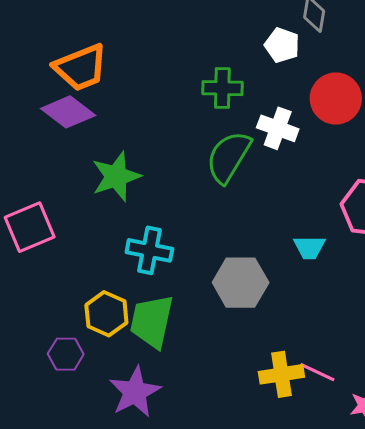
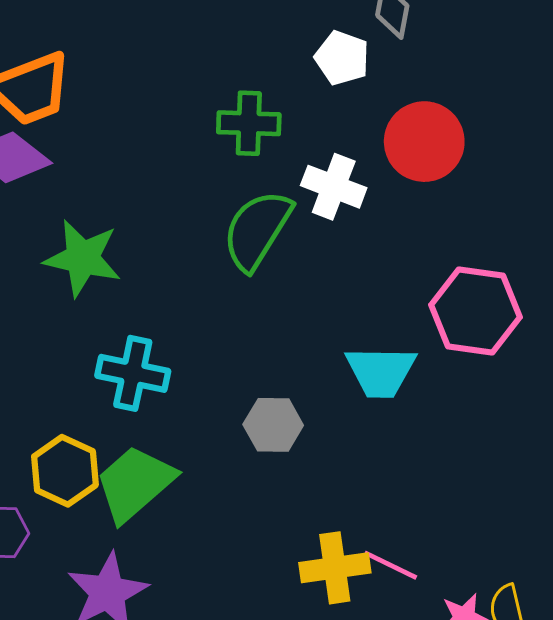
green star: (116, 176) -> (83, 258), turned 30
cyan trapezoid: (309, 247) -> (381, 372), size x1.4
gray hexagon: (241, 283) -> (273, 425), size x0.7
green trapezoid: (152, 321) -> (135, 483), turned 36

